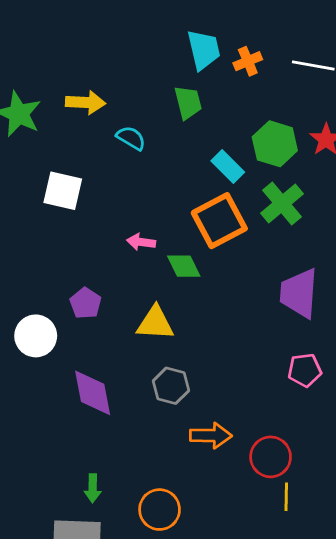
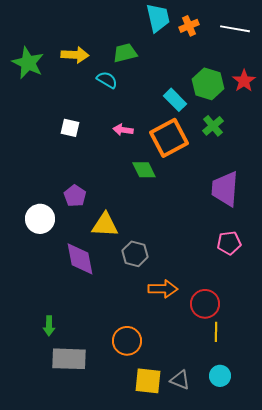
green trapezoid: (188, 102) -> (125, 53), moved, turned -90
white square: (63, 191) -> (70, 128), moved, size x0.7
green cross: (282, 204) -> (213, 126), size x0.7
pink arrow: (141, 242) -> (123, 130), moved
yellow triangle: (155, 323) -> (105, 225), moved
green arrow: (93, 488) -> (49, 326), moved

